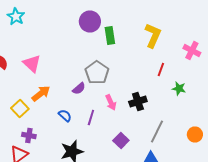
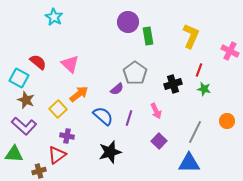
green star: (179, 88) -> (204, 89), moved
pink arrow: (111, 102) -> (156, 111), moved
black cross: (138, 102) -> (173, 84), moved
blue semicircle: (65, 116) -> (103, 116), size x1.5
orange circle: (195, 134) -> (227, 121), moved

